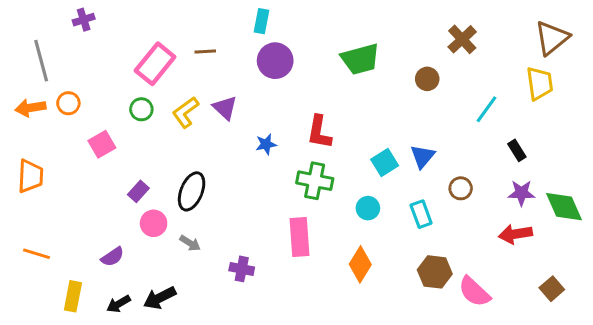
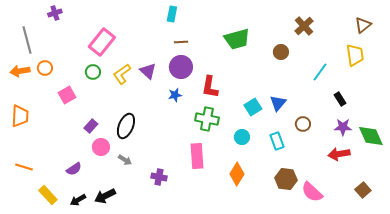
brown triangle: (552, 38) -> (363, 25), size x0.7
brown line: (205, 52) -> (181, 42), moved
purple circle: (275, 61) -> (181, 67), moved
yellow rectangle: (73, 296) -> (48, 195), turned -54

